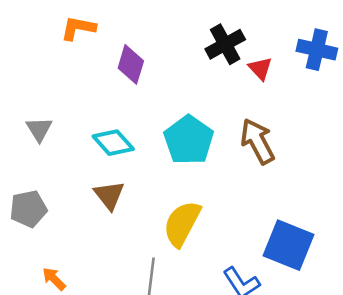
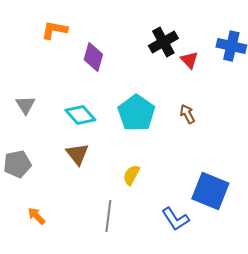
brown arrow: (258, 141) -> (187, 114), size x0.6
yellow semicircle: (182, 224) -> (131, 175), size x0.6

